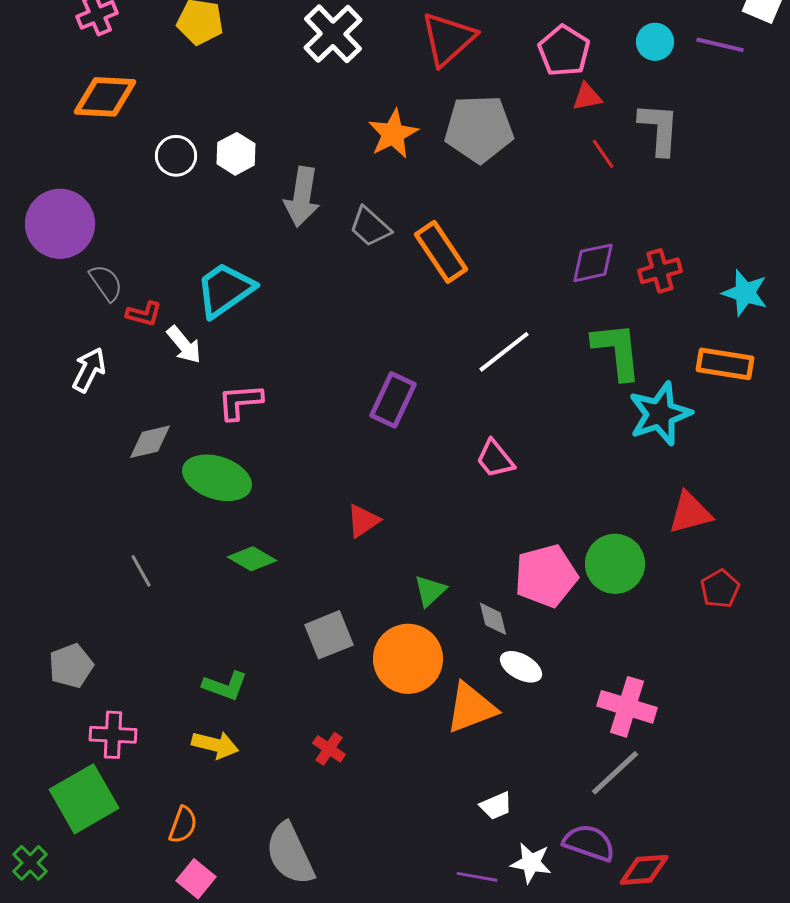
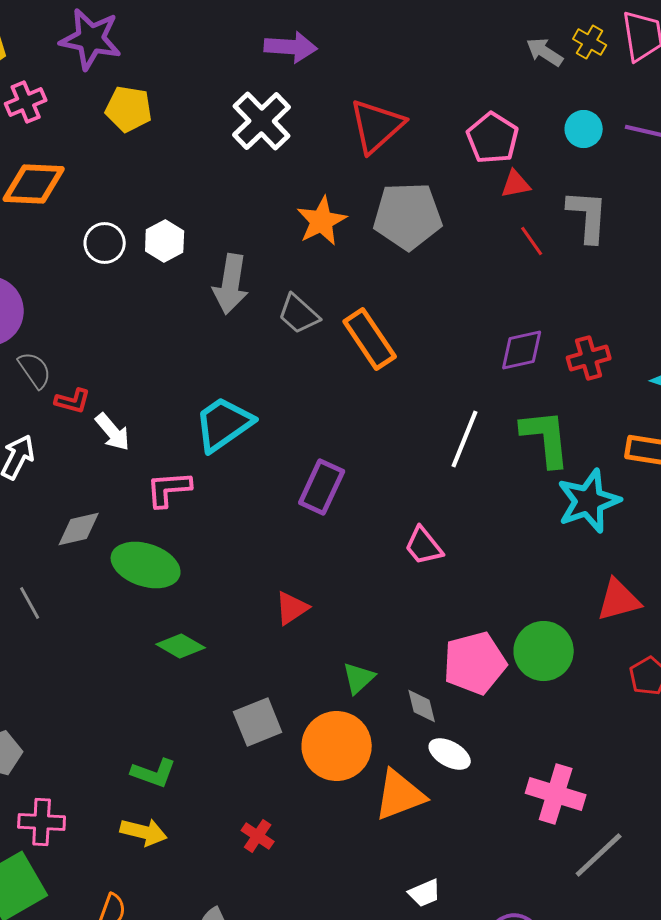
cyan trapezoid: (225, 290) -> (224, 424), moved
white line: (504, 352) -> (465, 439), moved, turned -30
gray line: (141, 571) -> (30, 603), moved
gray line: (615, 773) -> (599, 855), moved

